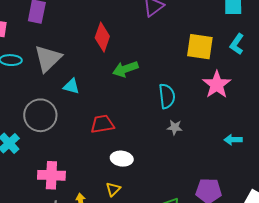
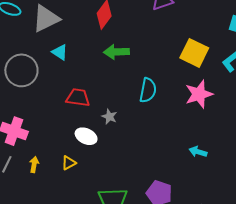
gray star: (175, 127) -> (109, 117), moved

